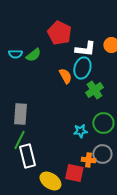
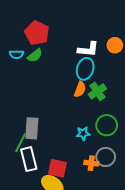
red pentagon: (59, 33) -> (37, 33), moved
orange semicircle: (65, 76) -> (80, 89), moved, turned 49
gray rectangle: (20, 114) -> (32, 128), moved
red square: (74, 173) -> (57, 168), moved

